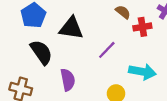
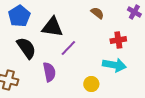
red cross: (142, 27) -> (118, 40), moved
purple line: (107, 50) -> (68, 48), moved

